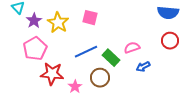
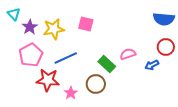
yellow star: (58, 23) -> (54, 29), turned 30
blue line: (86, 52) -> (66, 58), moved
blue arrow: (143, 67) -> (152, 65), moved

